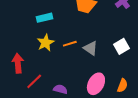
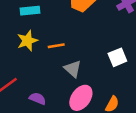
gray triangle: (91, 48) -> (73, 69), moved

